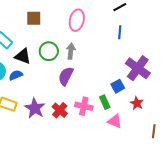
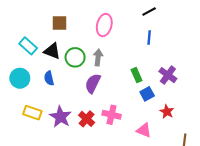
black triangle: (23, 56) -> (52, 51), moved
purple cross: (138, 68) -> (168, 75), size x0.7
blue semicircle: (16, 75) -> (49, 78), moved, turned -80
green rectangle: (105, 102) -> (137, 75), moved

